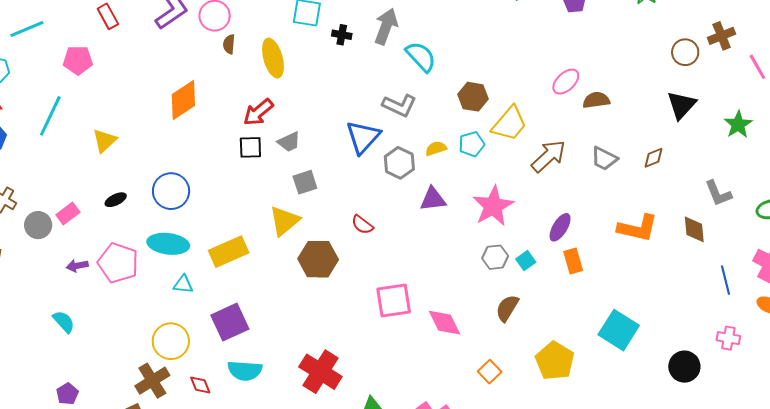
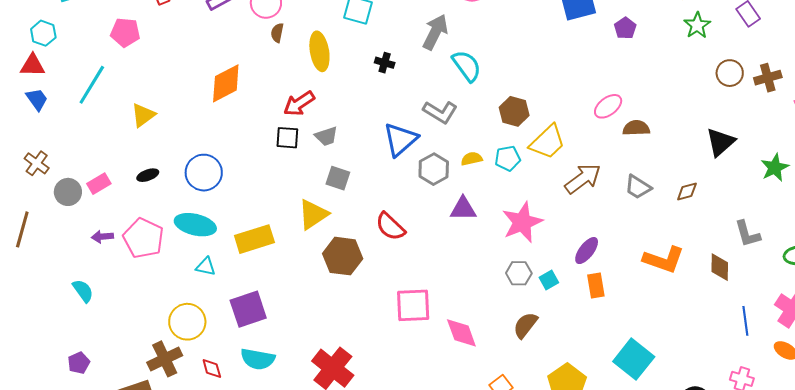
black cross: (342, 35) -> (385, 63), moved
brown circle: (685, 52) -> (730, 73), moved
gray square: (305, 182) -> (338, 178), turned 30
red semicircle: (362, 225) -> (390, 227), size x1.4

